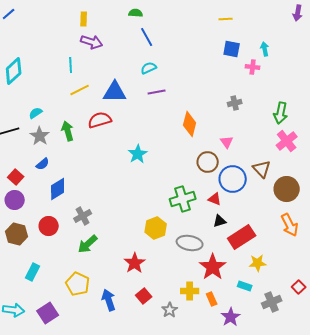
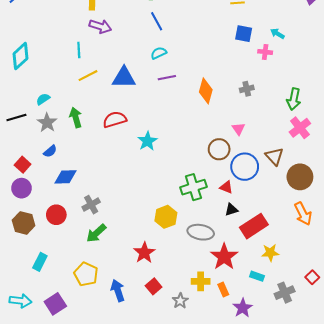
cyan arrow: (265, 49) -> (277, 34), turned -48
red semicircle: (100, 120) -> (115, 120), moved
orange diamond: (190, 124) -> (206, 91), moved
blue diamond: (58, 189) -> (66, 177), turned 30

